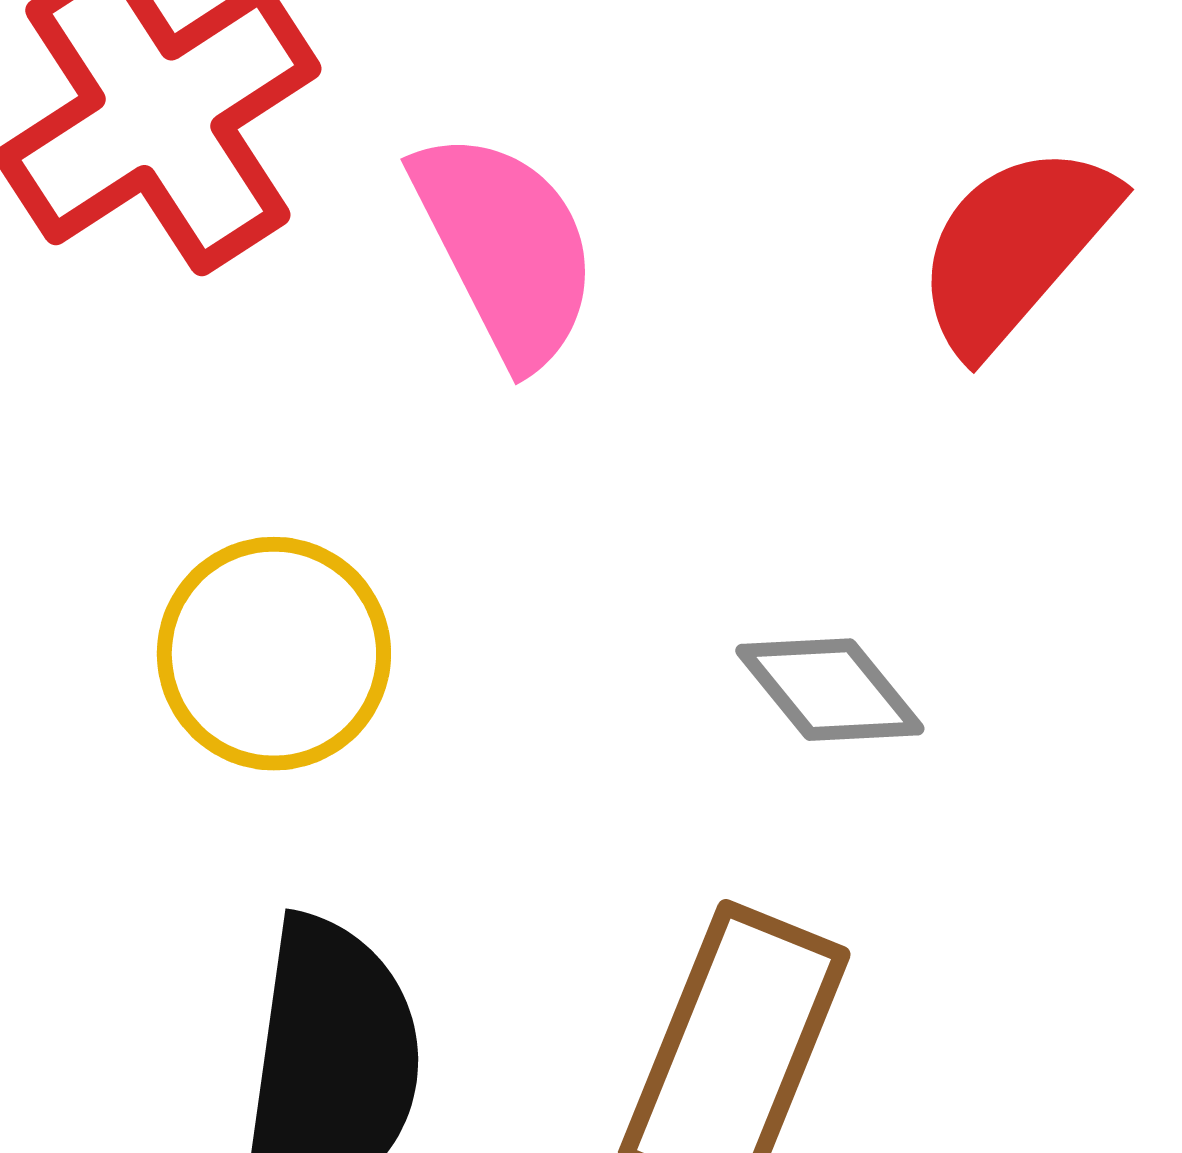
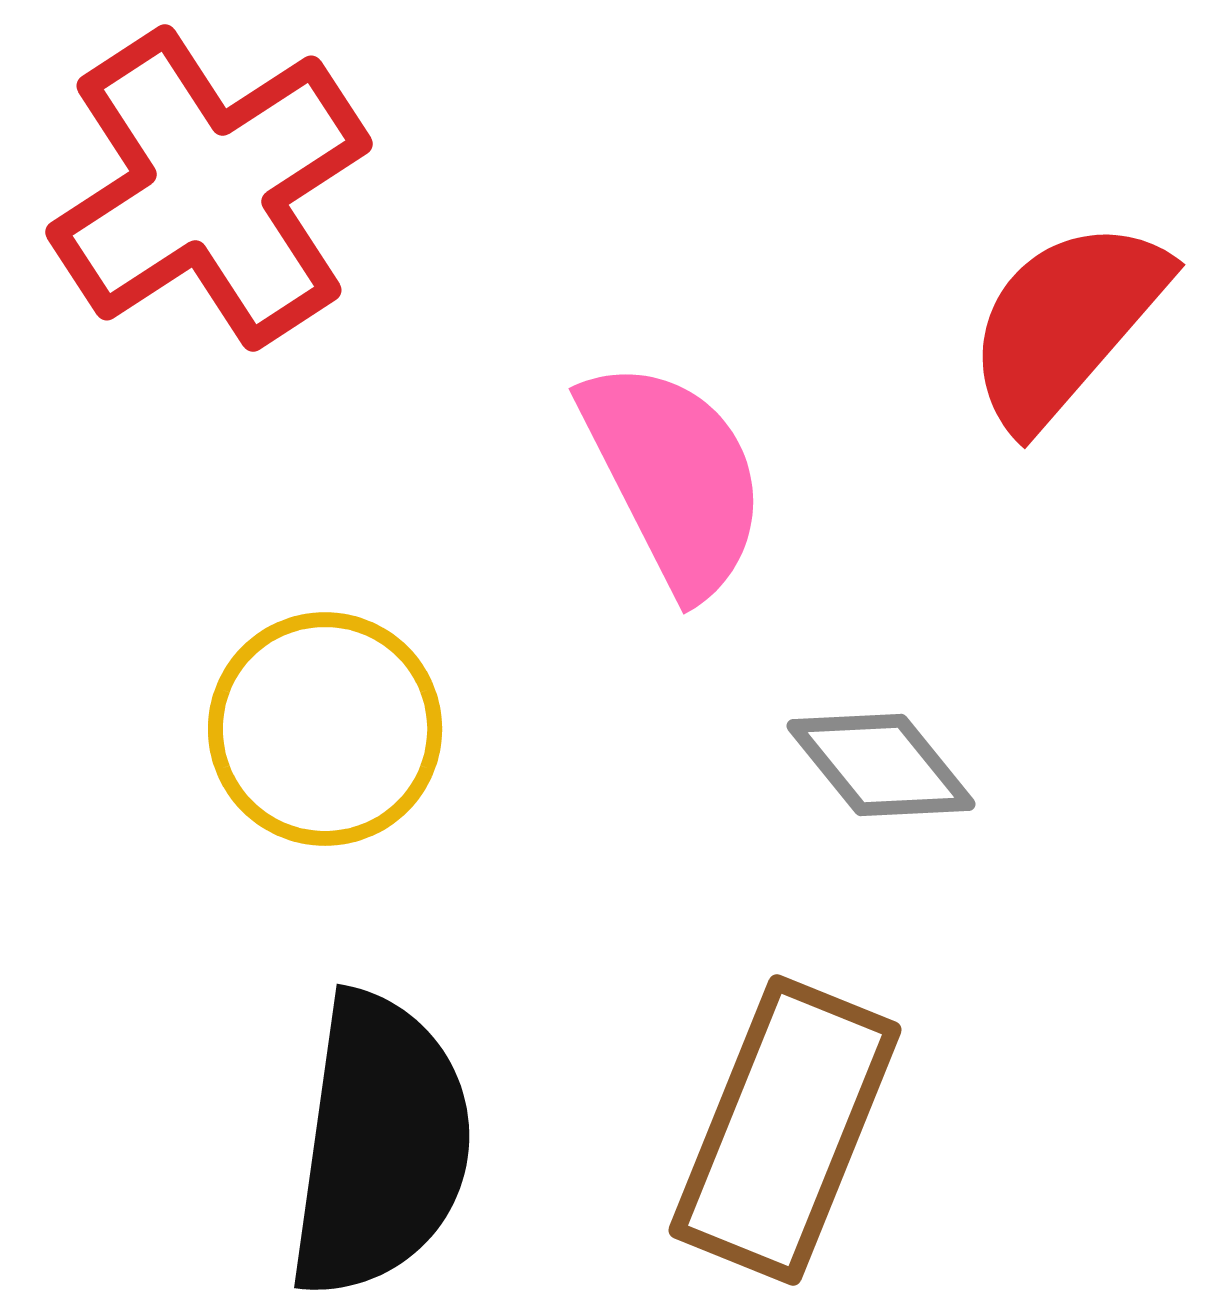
pink semicircle: (506, 248) -> (674, 477), moved

